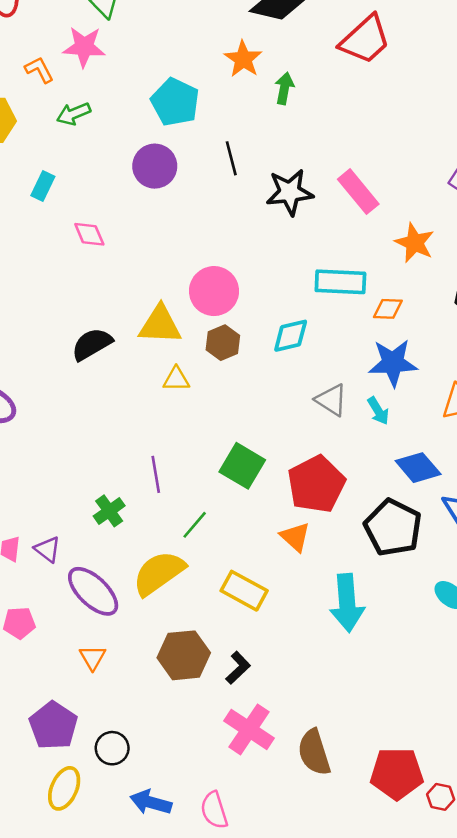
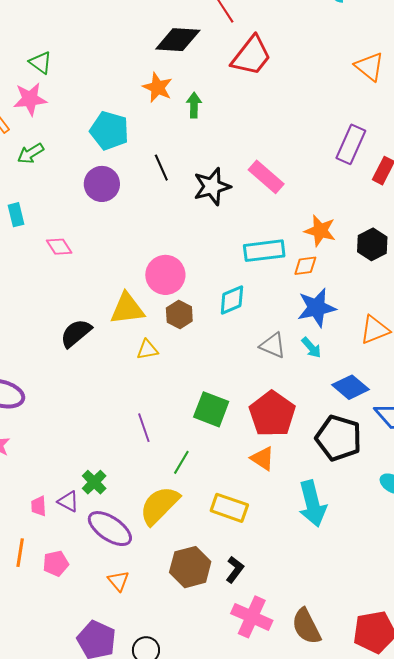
cyan rectangle: (43, 186) -> (16, 215), turned -30
orange star: (415, 243) -> (320, 231), moved
green cross: (109, 511) -> (94, 482), moved

